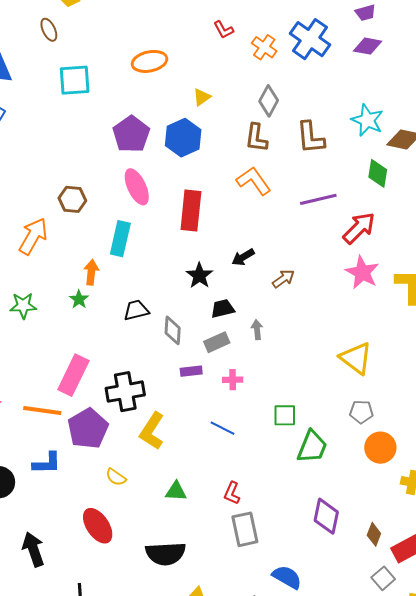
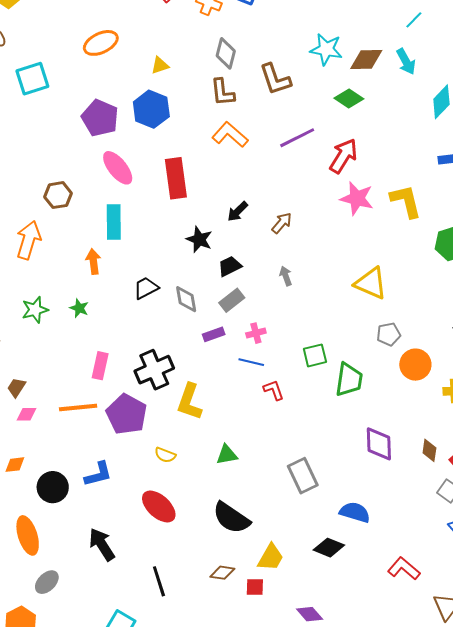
yellow triangle: (202, 97) -> (160, 65), turned 30
green diamond: (378, 173) -> (349, 98), turned -52
green star: (79, 299) -> (79, 308), moved
gray arrow: (257, 330) -> (286, 276), moved
pink rectangle: (73, 375) -> (100, 366), size x0.7
blue line: (222, 428) -> (251, 362), moved
blue L-shape: (47, 463) -> (98, 474), moved
red L-shape: (232, 493) -> (274, 390), moved, turned 150
black semicircle: (166, 554) -> (231, 518), turned 51

